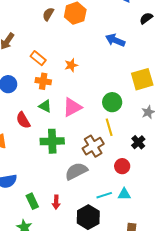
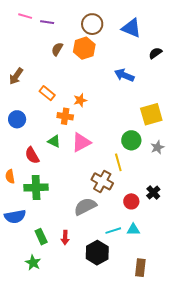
orange cross: (43, 81) -> (65, 116), moved
green circle: (112, 102) -> (131, 140), moved
green cross: (52, 141) -> (36, 187), moved
black cross: (138, 142) -> (153, 192), moved
brown cross: (93, 146) -> (102, 181), turned -30

